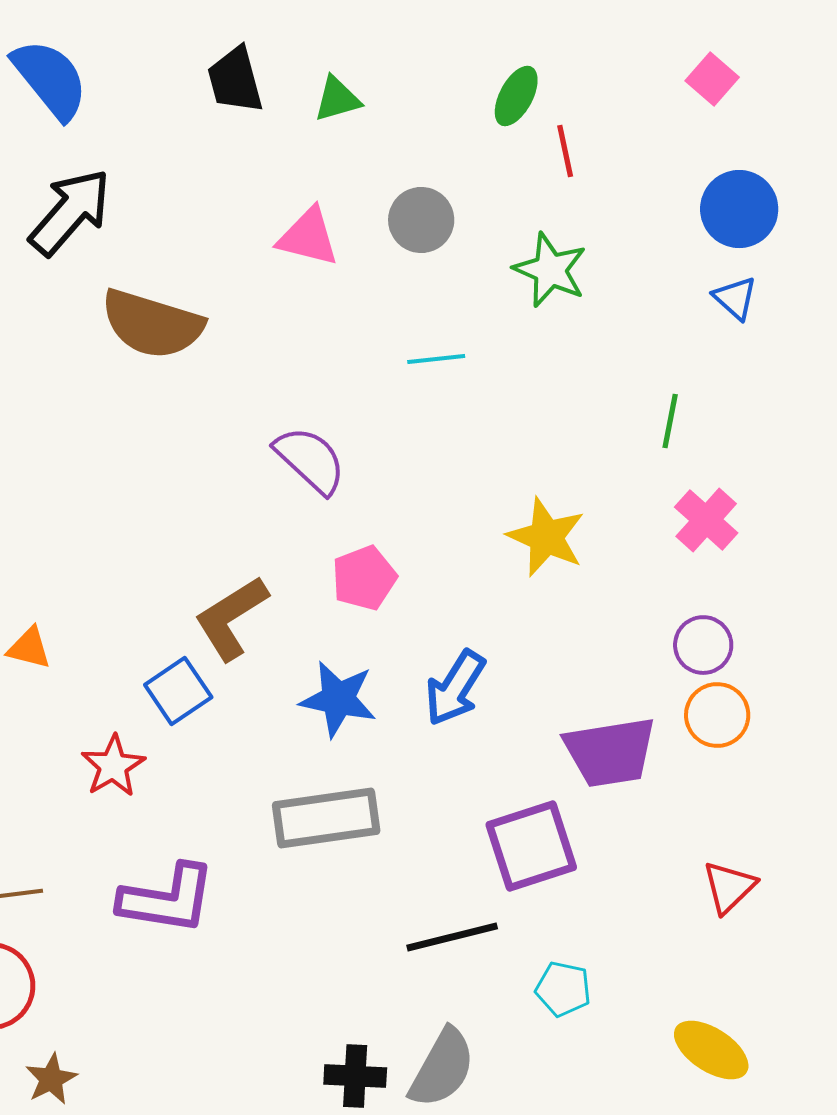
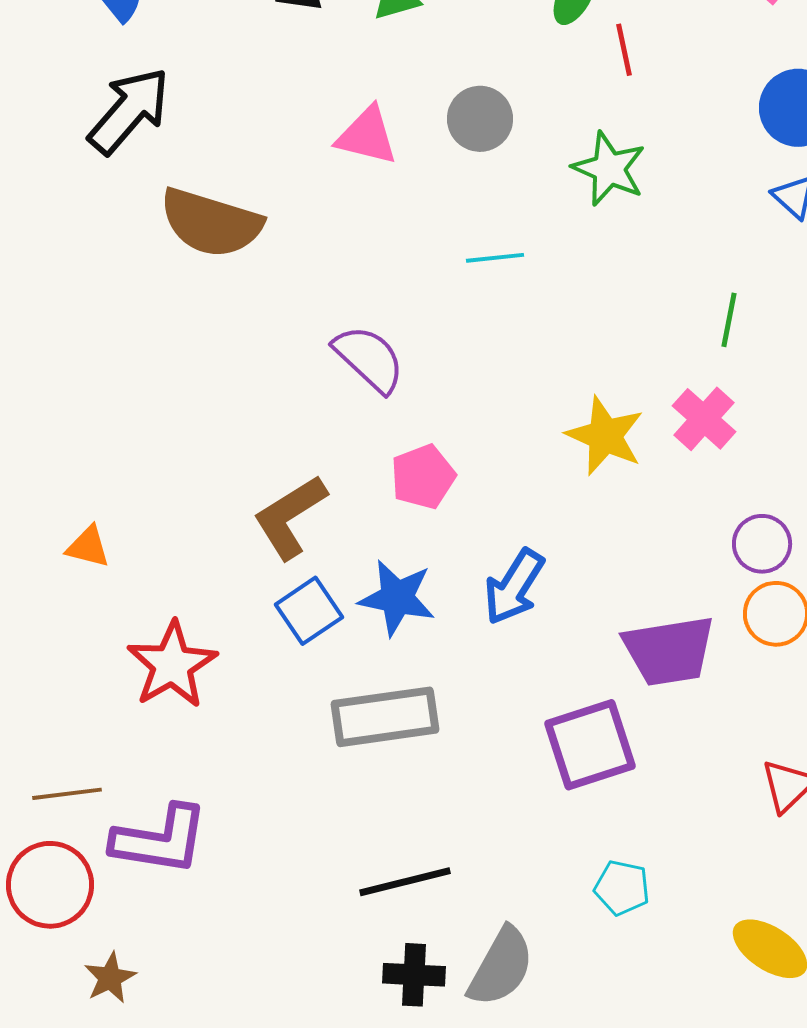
pink cross: (706, 520) -> (704, 419), moved
blue square: (178, 691) -> (309, 611), moved
red star: (113, 766) -> (172, 665), size x1.4
purple L-shape: (167, 899) -> (160, 840), moved
black line: (452, 937) -> (405, 882), moved

